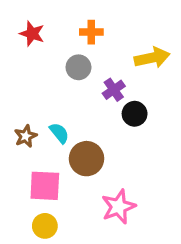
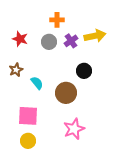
red star: (32, 34) -> (20, 39), moved
purple cross: (114, 90) -> (71, 41), moved
brown star: (26, 136) -> (16, 70), moved
brown circle: (86, 159) -> (66, 93), moved

